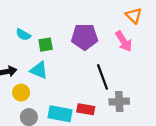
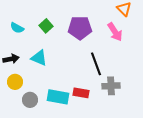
cyan semicircle: (23, 35) -> (17, 28), moved
green square: (46, 45) -> (46, 26), moved, turned -32
yellow circle: (21, 93) -> (15, 82), moved

